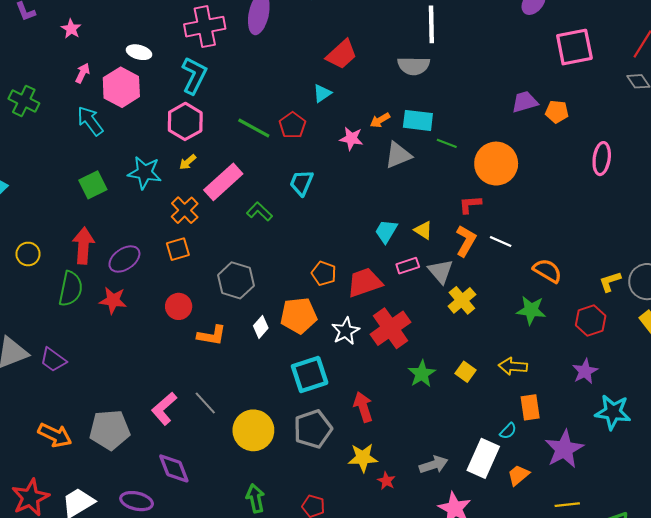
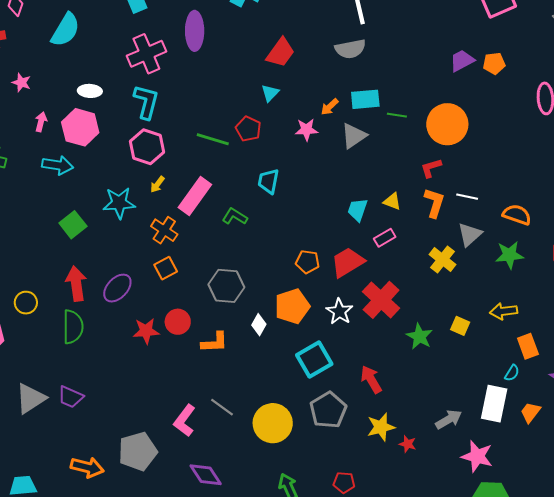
cyan arrow: (90, 121) -> (58, 165), turned 148
gray triangle: (441, 271) -> (470, 234), moved, turned 40
red star: (113, 300) -> (146, 331), moved

